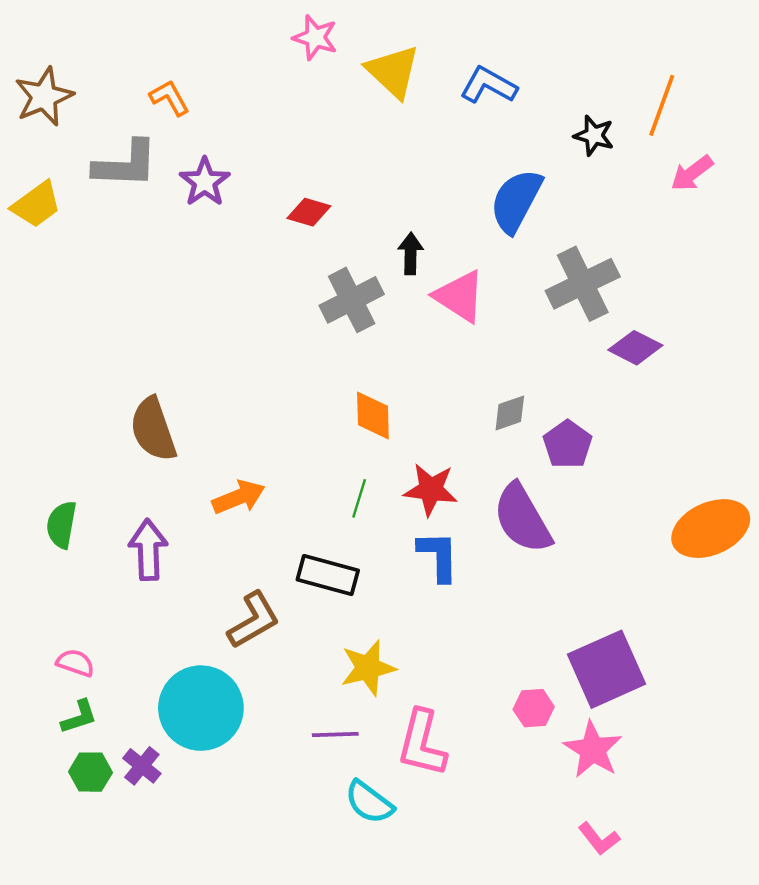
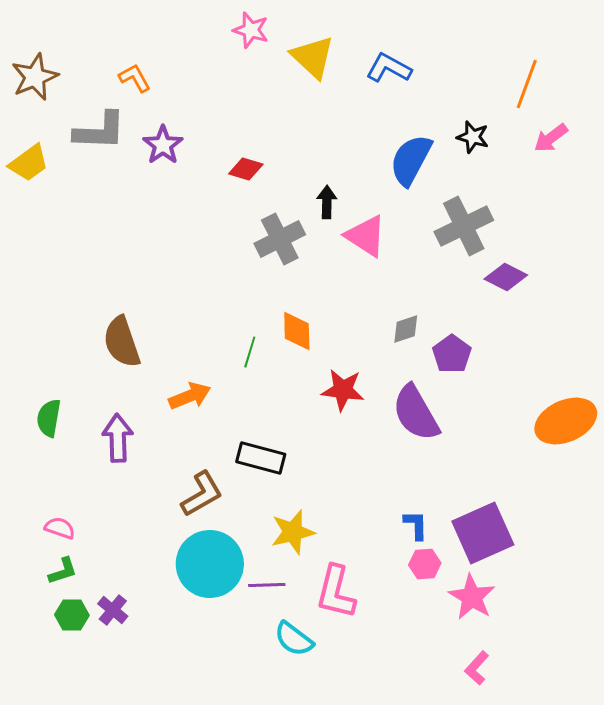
black star: (594, 135) -> (473, 137), moved
green line: (359, 498) -> (250, 352), moved
blue L-shape: (438, 556) -> (416, 525), moved, size x0.7
cyan circle: (201, 708) -> (210, 564), moved
pink L-shape: (599, 839) -> (477, 668), turned 80

